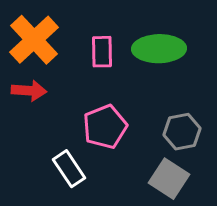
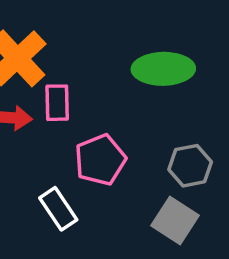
pink rectangle: (102, 52) -> (57, 103), moved

